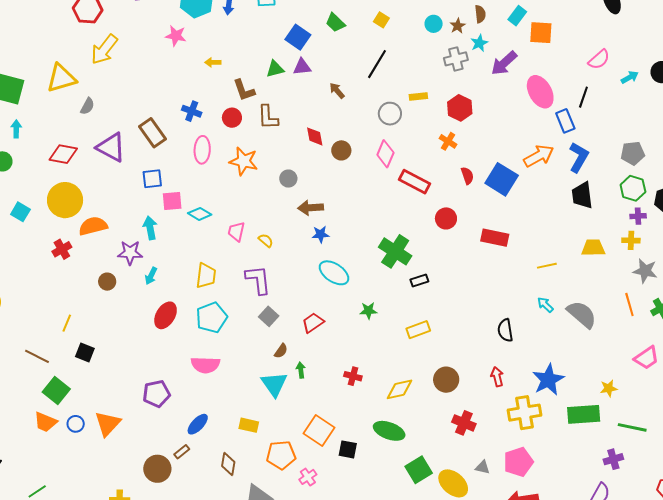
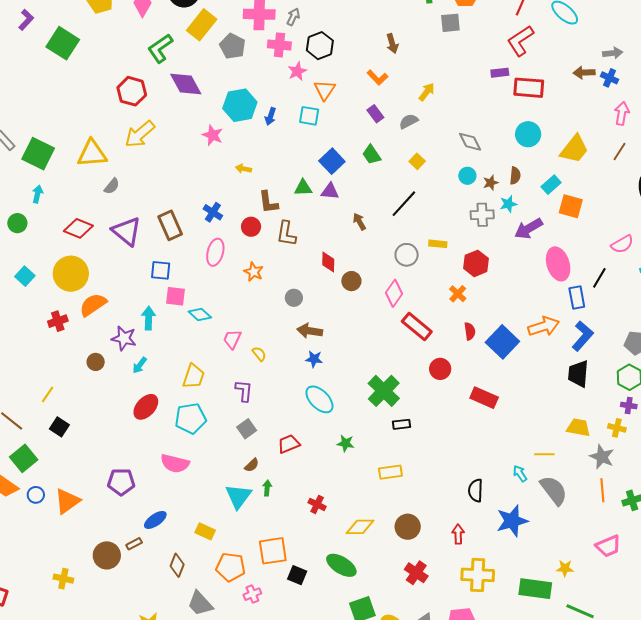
orange star: (244, 161) -> (254, 272), size x0.7
orange semicircle: (93, 226) -> (93, 305), turned -32
yellow line: (547, 266) -> (544, 454), moved
gray star: (645, 271) -> (602, 457), moved
purple L-shape: (258, 280) -> (244, 391), size x0.7
blue star: (548, 380) -> (512, 521), moved
orange square: (319, 431) -> (273, 551), turned 36

